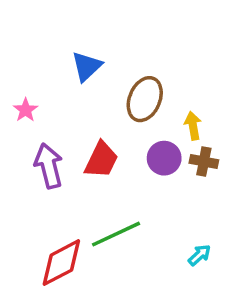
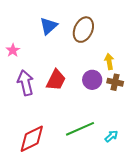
brown ellipse: (145, 99) -> (83, 30), moved
green line: (116, 234) -> (80, 129), moved

